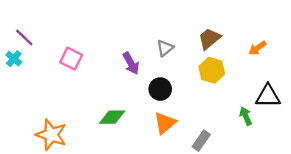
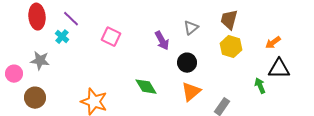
brown trapezoid: (209, 39) -> (229, 20), turned -35
orange arrow: (257, 48) -> (273, 43), moved
green diamond: (112, 117) -> (146, 87), turned 60

